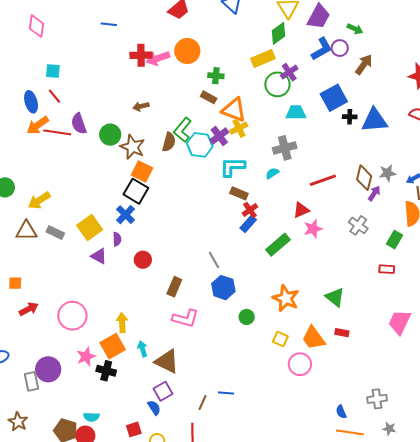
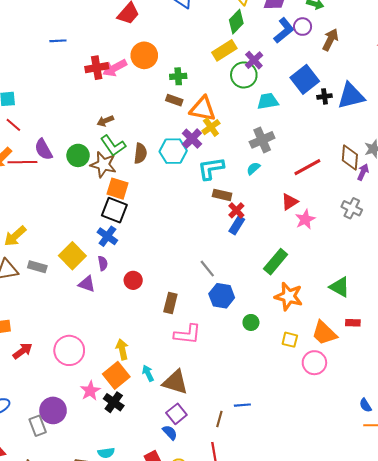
green L-shape: (183, 130) -> (113, 146), moved, turned -65
green rectangle: (278, 245) -> (276, 262), moved
black cross: (106, 371) -> (114, 402), turned 30

